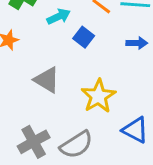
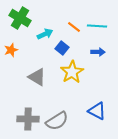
yellow star: (98, 96) -> (72, 72), moved
gray cross: (34, 142) -> (28, 119), turned 30

